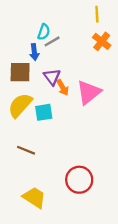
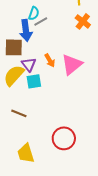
blue arrow: (34, 52) -> (26, 30), size x1.5
purple triangle: (52, 77) -> (29, 64), moved
yellow trapezoid: (34, 197) -> (26, 153), turned -140

